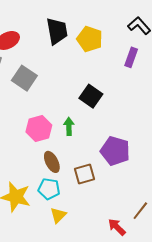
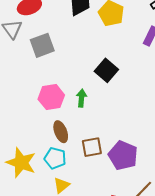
gray square: (24, 78) -> (42, 45), turned 30
purple pentagon: (115, 151) -> (123, 155), moved

